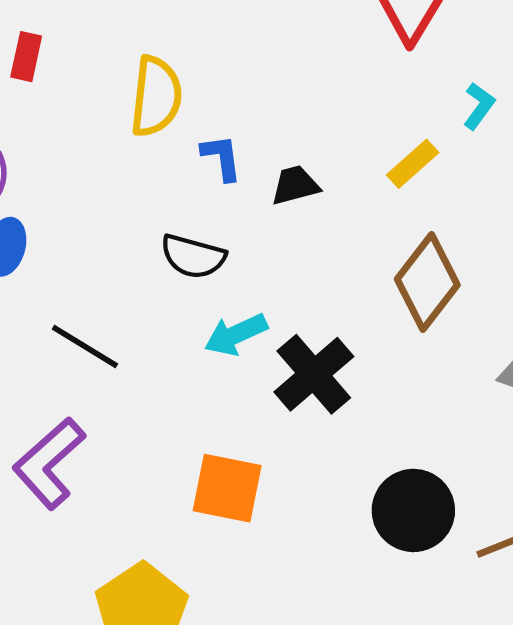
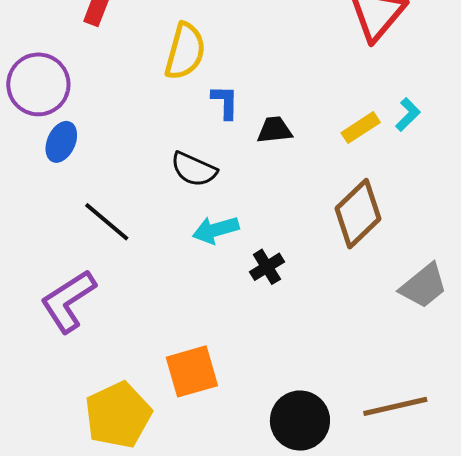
cyan L-shape: (479, 106) -> (408, 115), moved
black cross: (314, 374) -> (267, 267), size x0.6
orange square: (227, 488) -> (192, 371), moved, turned -36
black circle: (413, 510) -> (300, 421), moved

